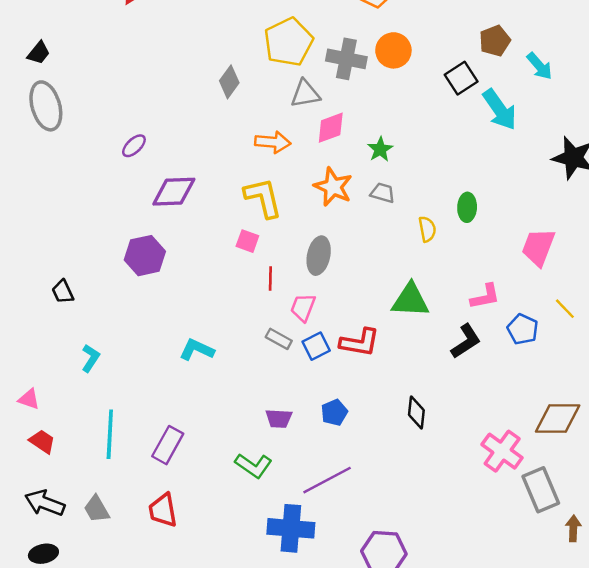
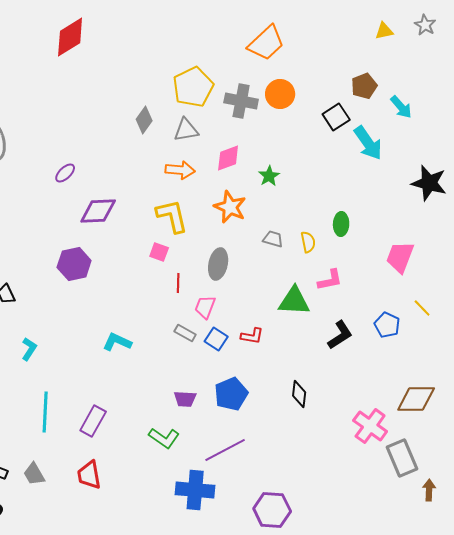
gray triangle: (305, 94) -> (186, 130), moved
gray trapezoid: (383, 193) -> (273, 239), moved
pink L-shape: (485, 297) -> (330, 280), moved
red L-shape: (360, 342) -> (252, 336), size x0.7
blue square: (316, 346) -> (216, 339), turned -30
blue pentagon: (334, 412) -> (231, 394), size x1.5

